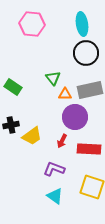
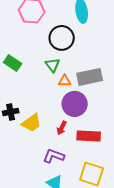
black circle: (86, 53) -> (62, 38), moved
green rectangle: (13, 87) -> (13, 63), moved

